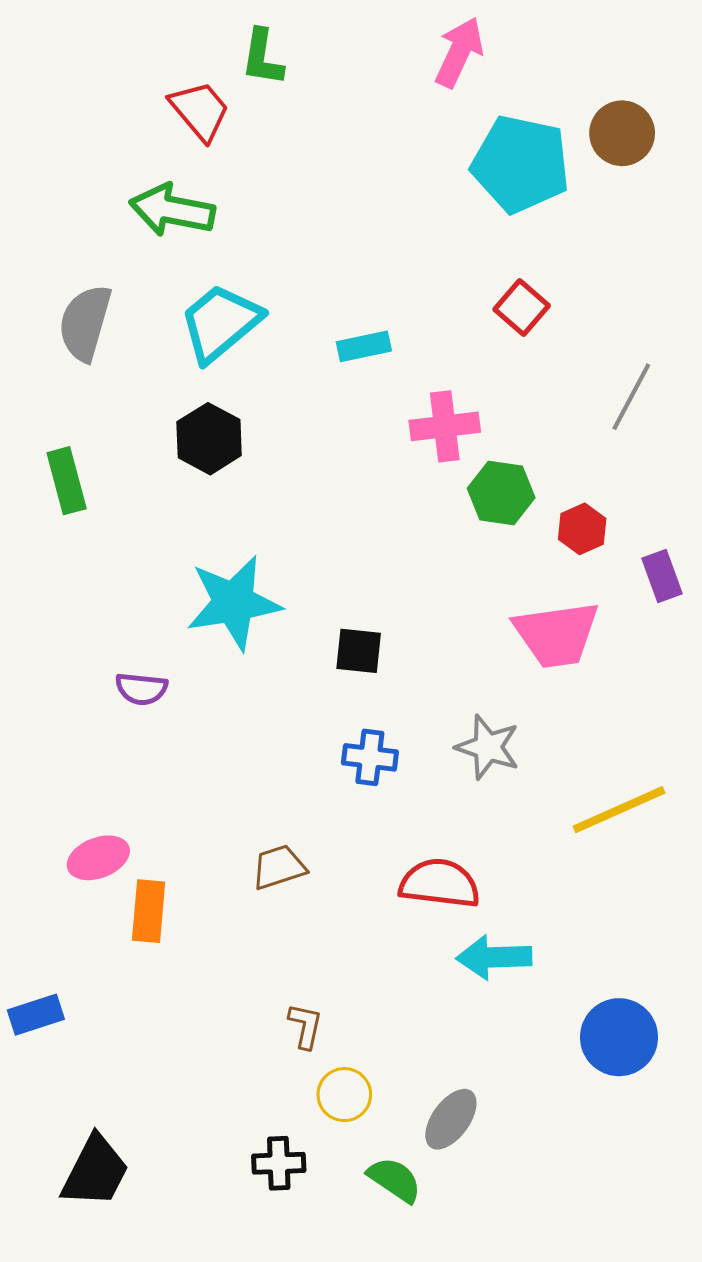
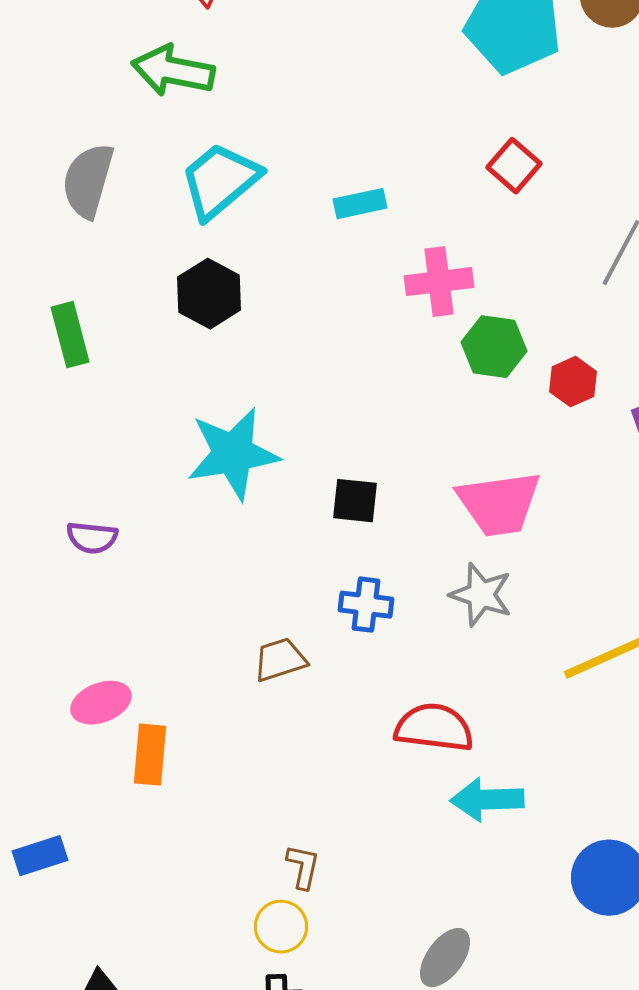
pink trapezoid: (556, 634) -> (499, 504), moved
purple semicircle: (141, 689) -> (92, 538), moved
brown trapezoid: (279, 867) -> (280, 660), moved
yellow circle: (344, 1095) -> (281, 927), moved

